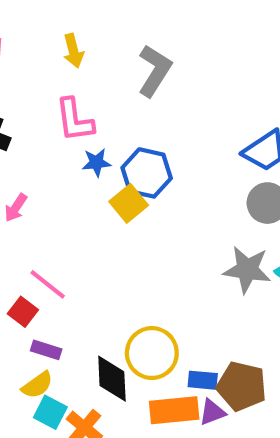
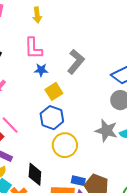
gray L-shape: (155, 71) -> (76, 62), moved
blue hexagon: (147, 173) -> (52, 118), moved
yellow circle: (152, 353) -> (65, 145), moved

